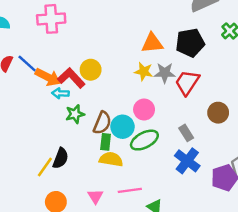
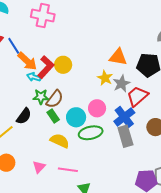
gray star: (165, 73) -> (122, 84), turned 30
red L-shape: (71, 78) -> (46, 67), turned 70
brown semicircle: (102, 123) -> (55, 99), moved
gray rectangle: (186, 133) -> (125, 136), size x1.5
green rectangle: (106, 142) -> (53, 116), moved, turned -56
black semicircle: (61, 158) -> (24, 116), moved
blue cross: (187, 161) -> (124, 117), moved

